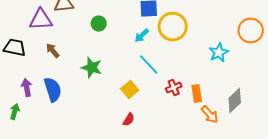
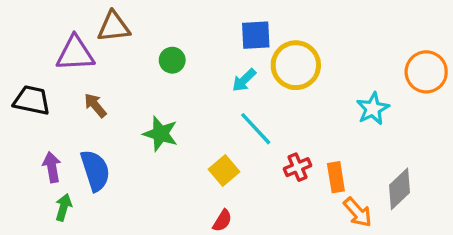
green arrow: (15, 112) -> (64, 207), moved

